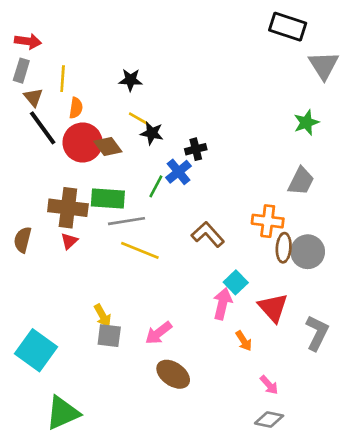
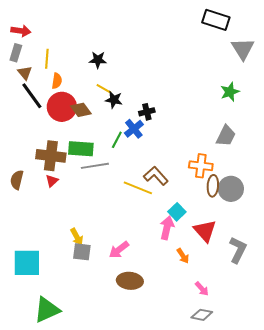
yellow line: (140, 250) -> (138, 188), moved
cyan square: (36, 350) -> (27, 263), turned -36
brown ellipse: (173, 374) -> (130, 281), turned -30

